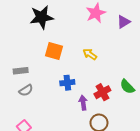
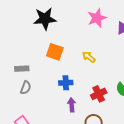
gray semicircle: (26, 90) -> (26, 88), turned -40
purple arrow: (83, 103) -> (72, 105), moved

